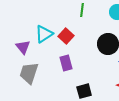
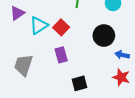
purple triangle: (23, 47) -> (17, 13), moved, turned 35

